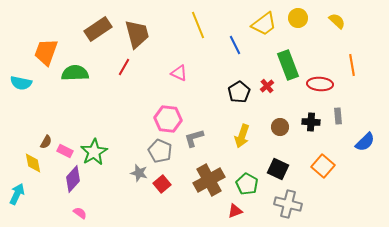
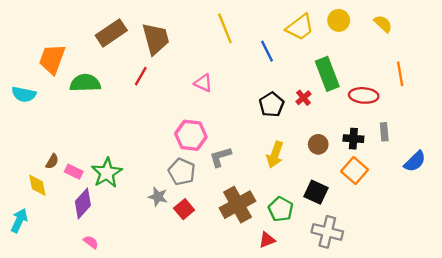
orange square: (323, 166) -> (355, 170), moved

